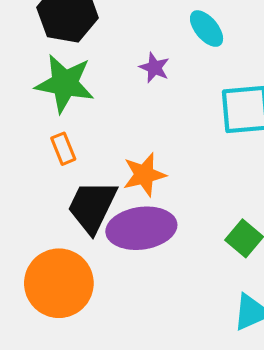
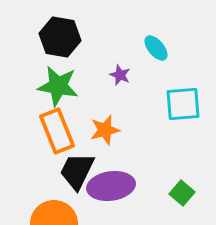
orange rectangle: (63, 149) -> (57, 131), size x2.0
orange star: (144, 175) -> (105, 130), moved

